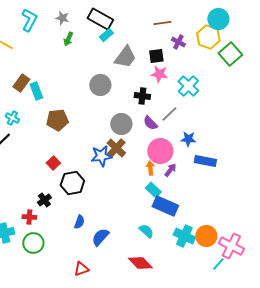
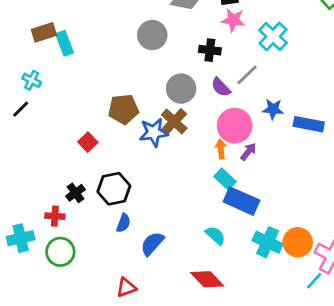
brown rectangle: (21, 83) -> (44, 32), turned 36
brown pentagon: (57, 120) -> (123, 109), moved
blue rectangle: (205, 161) -> (309, 124), moved
black hexagon: (72, 183) -> (114, 189), moved

